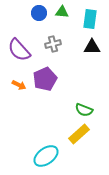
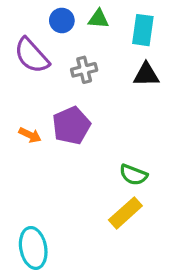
purple semicircle: (19, 50) -> (32, 55), moved
cyan ellipse: (46, 156) -> (33, 248), moved, turned -65

